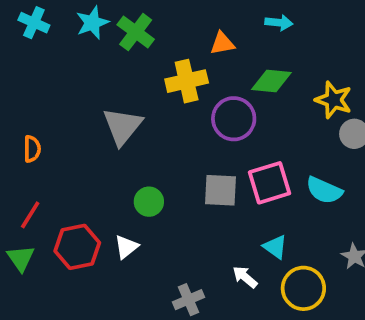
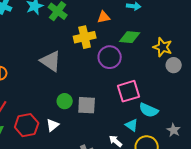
gray triangle: (122, 126) -> (51, 61), turned -35
gray square: (220, 190) -> (87, 105), moved
cyan semicircle: (324, 190) -> (149, 110), moved

